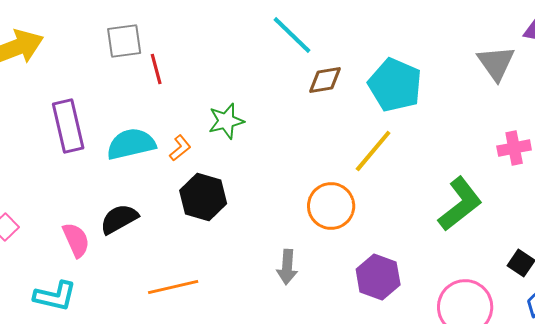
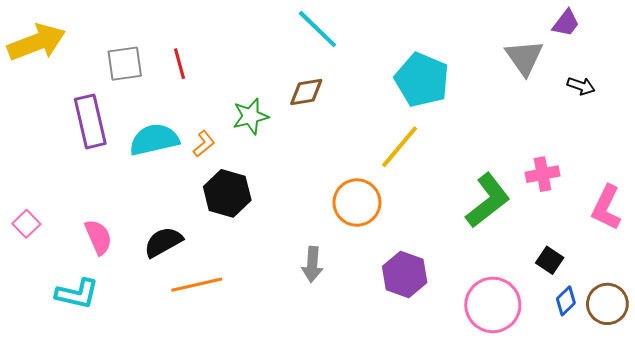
gray square: (124, 41) -> (125, 64), moved
brown diamond: (325, 80) -> (306, 92), moved
pink cross: (514, 148) -> (543, 174), moved
black semicircle: (119, 219) -> (163, 242), moved

